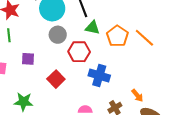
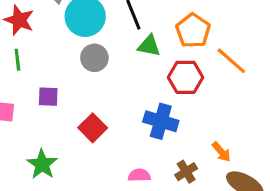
orange pentagon: (117, 36) -> (193, 31), moved
red hexagon: (79, 52) -> (185, 77), moved
green star: (24, 102) -> (42, 164), turned 30

